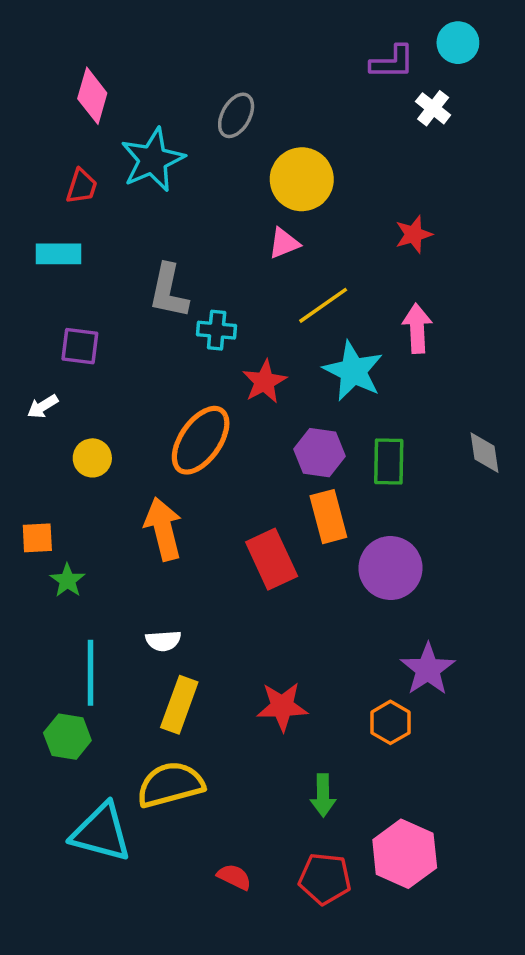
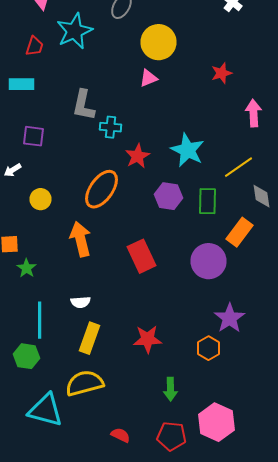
yellow line: (323, 305) -> (238, 167), moved
pink arrow: (417, 328) -> (254, 113), moved
orange rectangle: (328, 517) -> (240, 232), moved, turned 52

